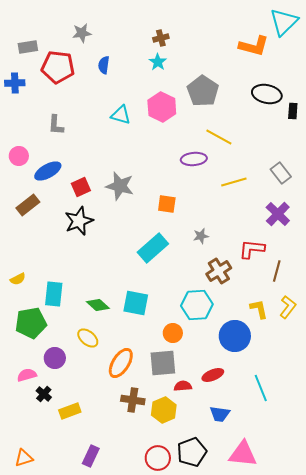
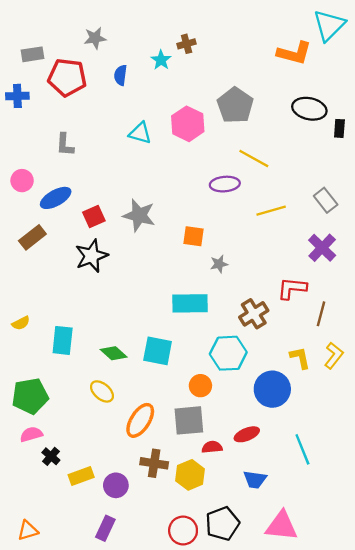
cyan star: (158, 62) -> (161, 60), moved
gray star: (201, 236) -> (219, 264), moved
cyan rectangle: (153, 248) -> (190, 303), moved, turned 40
green pentagon: (31, 323) -> (30, 396), moved
purple circle: (55, 358) -> (116, 485), moved

